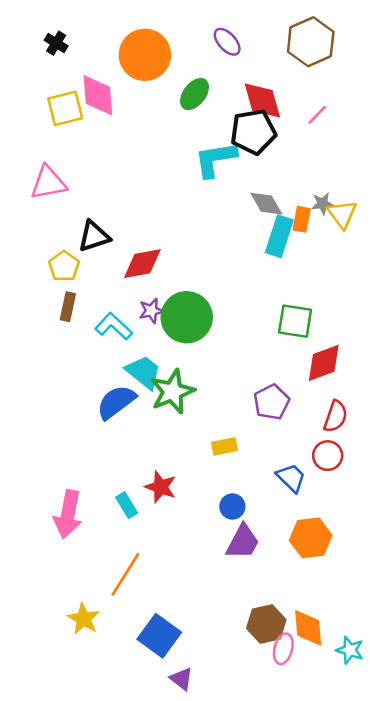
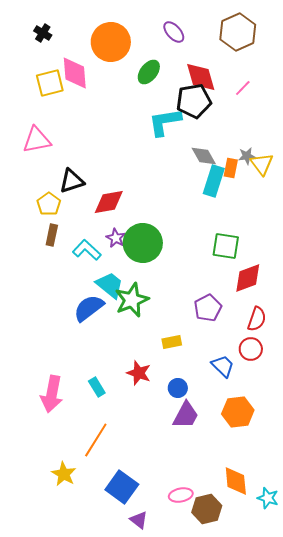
purple star: (151, 311) -> (116, 238), turned -30
red star: (161, 487) -> (139, 373), moved
brown hexagon: (266, 624) -> (207, 509), moved
pink ellipse: (283, 649) -> (181, 495), moved, turned 65

